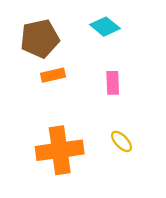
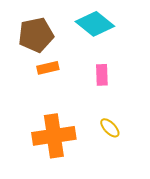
cyan diamond: (105, 27) -> (95, 24), size x1.4

